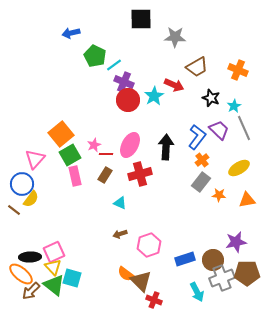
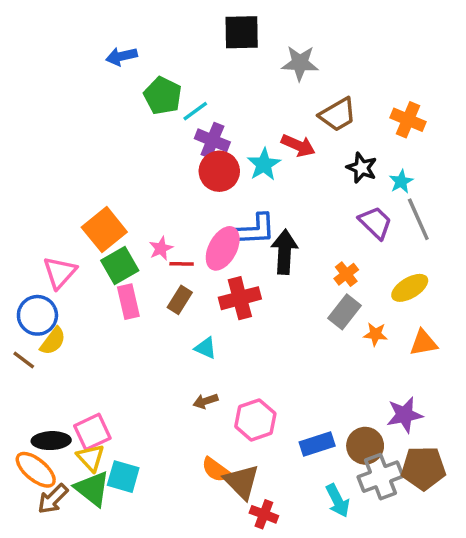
blue L-shape: (197, 137) -> (255, 230), moved, turned 50

